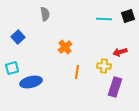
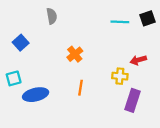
orange line: (77, 72) -> (81, 88), moved

